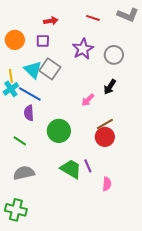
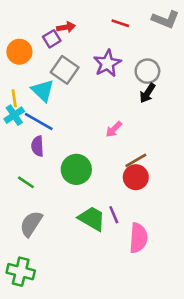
purple square: (43, 41) -> (52, 39), moved, turned -32
gray square: (50, 69) -> (65, 70), moved
black arrow: (110, 87) -> (147, 93), moved
gray semicircle: (24, 173) -> (31, 224), turned -45
pink semicircle: (107, 184) -> (138, 238), size x1.6

